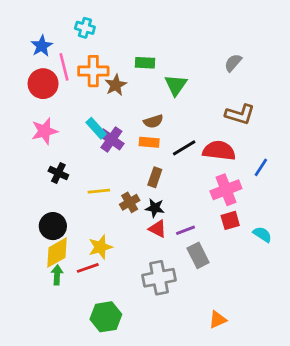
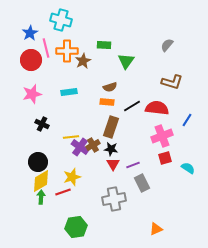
cyan cross: (85, 28) -> (61, 20), size x1.5
cyan rectangle: (96, 128) -> (69, 92), turned -56
purple cross: (111, 139) -> (80, 147), moved
brown rectangle: (155, 177) -> (111, 127), size x1.5
red triangle: (158, 229) -> (113, 164), turned 32

